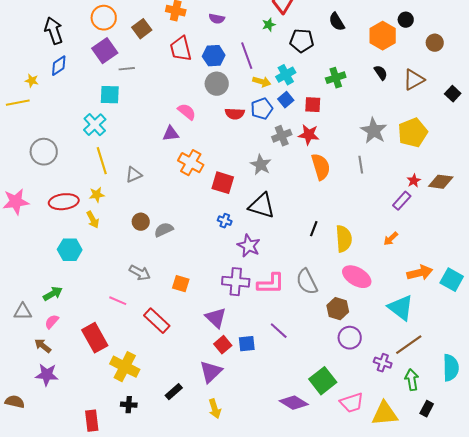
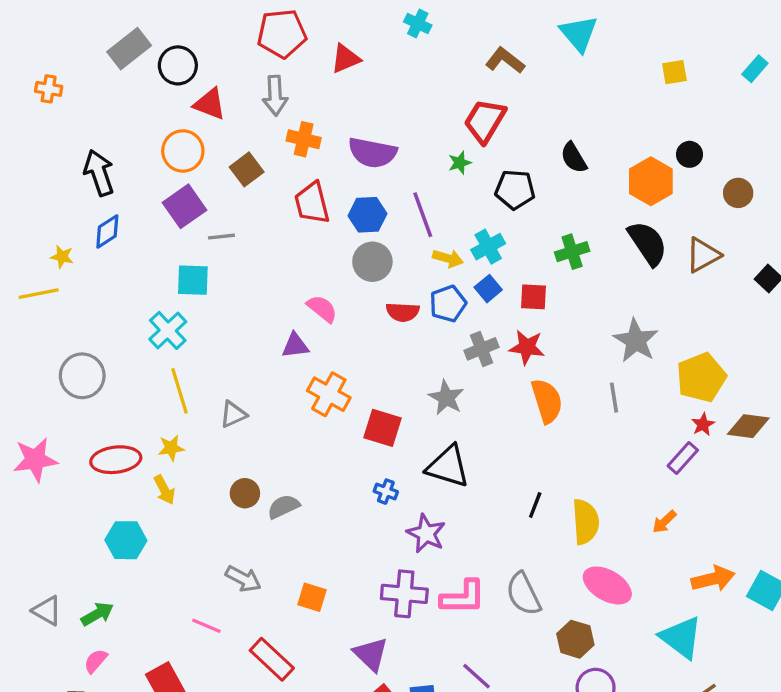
purple semicircle: (217, 19) -> (372, 153), size x1.8
black semicircle: (381, 73) -> (648, 243), size x1.8
yellow pentagon: (413, 133) -> (701, 377), moved
gray triangle: (23, 312) -> (47, 611), moved, turned 30

